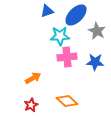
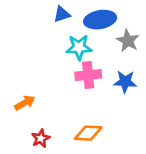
blue ellipse: (76, 15) -> (100, 20), turned 35
orange arrow: (33, 78) -> (25, 103), moved
orange diamond: (67, 101) -> (88, 133), turned -40

